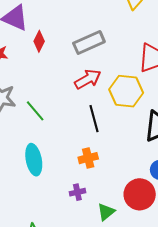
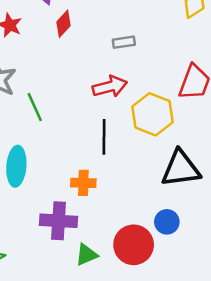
gray rectangle: (89, 42) -> (124, 42), size x0.6
purple cross: (77, 192) -> (59, 221), size x1.8

